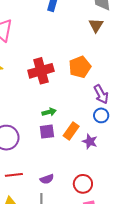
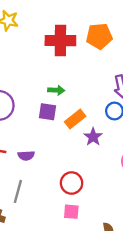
orange pentagon: (80, 67) -> (99, 36), moved
purple semicircle: (47, 179) -> (26, 156), moved

